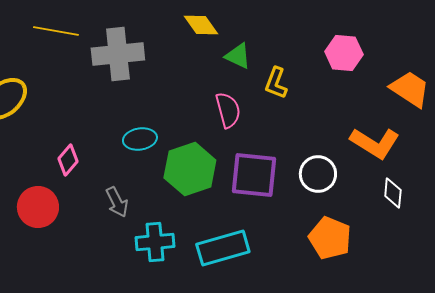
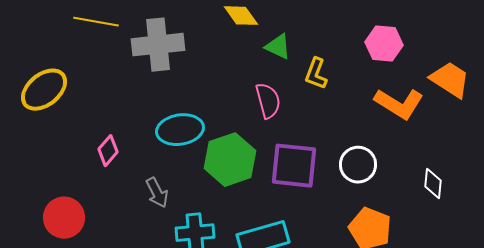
cyan ellipse: (140, 139) -> (180, 130), size x1.4
orange L-shape: (375, 143) -> (399, 104), moved
red circle: (38, 207) -> (64, 218), moved

